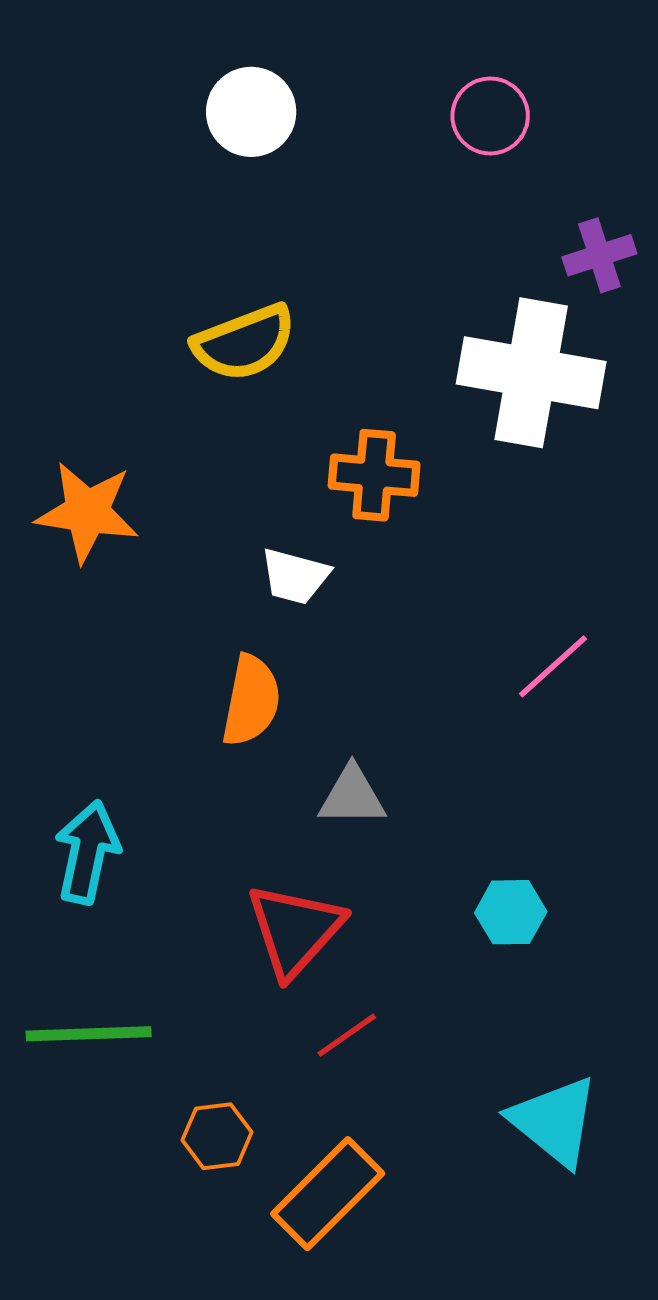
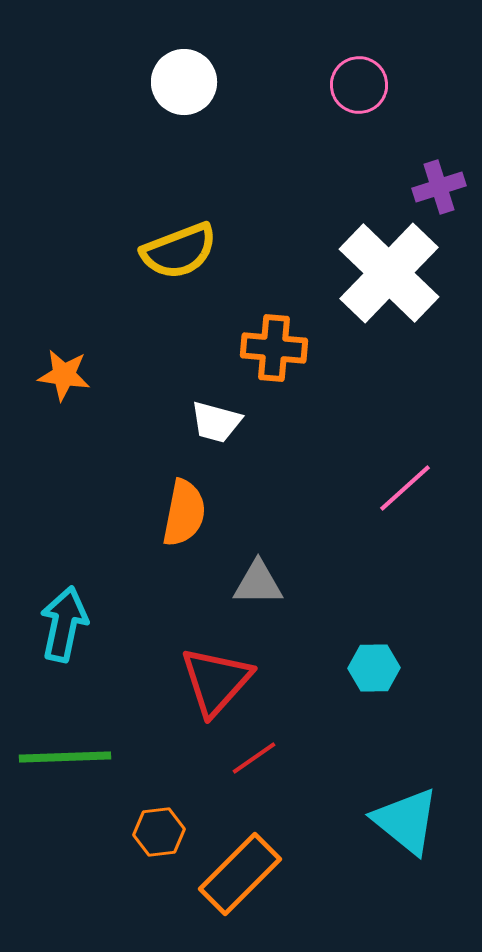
white cross: (531, 373) -> (389, 273), turned 34
orange star: (87, 512) -> (64, 375), size x0.7

